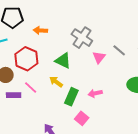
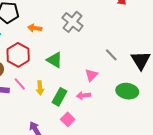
gray cross: (82, 38) -> (72, 22), moved
pink triangle: (99, 57) -> (91, 75), moved
yellow arrow: (56, 82) -> (40, 88), moved, turned -136

